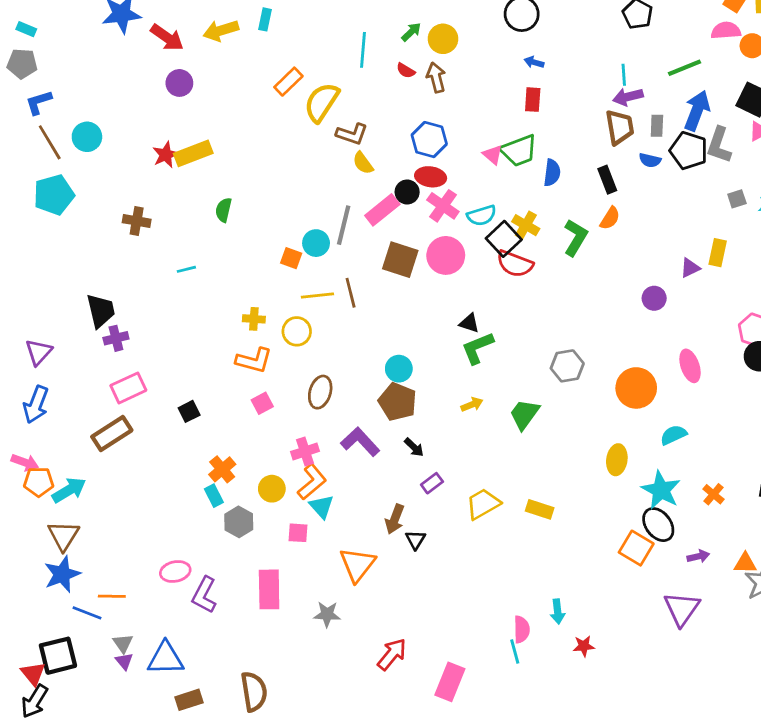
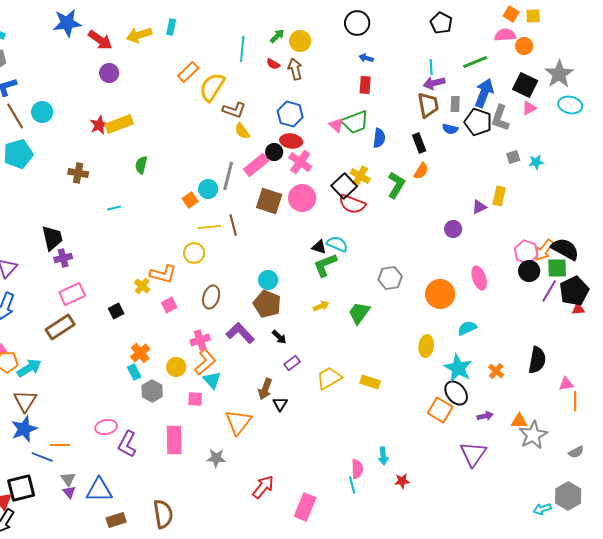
cyan semicircle: (482, 215) -> (337, 244), moved, turned -140
orange square: (291, 258) -> (190, 200), turned 35
yellow cross: (254, 319) -> (142, 286), moved, turned 35

